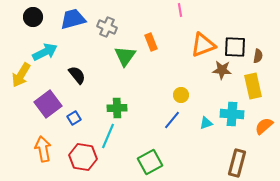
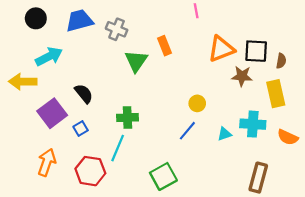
yellow arrow: (21, 75) -> (23, 82), turned 60
black semicircle: (77, 75) -> (84, 94), moved
orange semicircle: (264, 126) -> (288, 137), turned -114
orange arrow: (43, 149) -> (47, 162), turned 30

